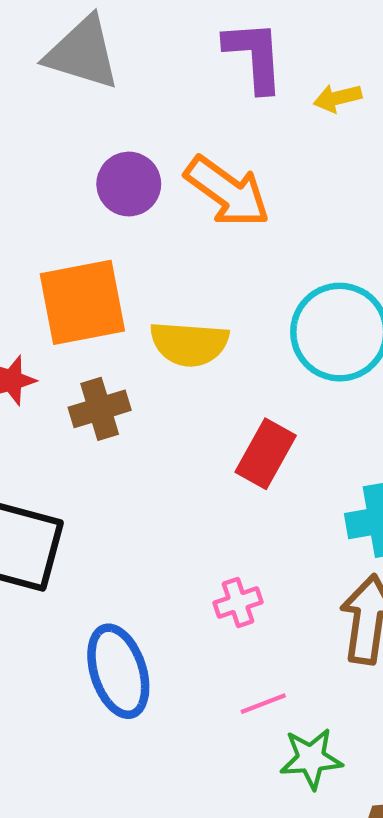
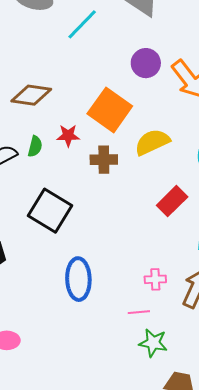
orange square: (82, 302) -> (110, 110), turned 30
yellow semicircle: (189, 344) -> (152, 142), turned 135
pink cross: (238, 603) -> (155, 279), moved

